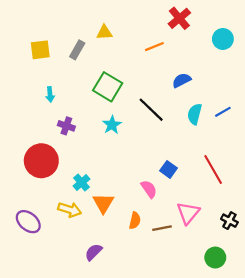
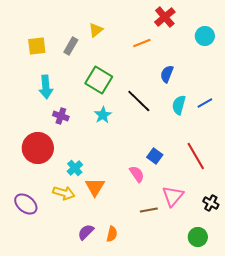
yellow triangle: (104, 32) -> (96, 30), turned -35
blue semicircle: (182, 80) -> (167, 74), turned -42
cyan arrow: (50, 94) -> (46, 87), size x1.6
orange semicircle: (135, 221) -> (112, 234), moved

